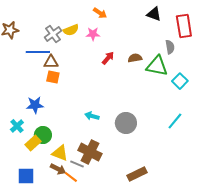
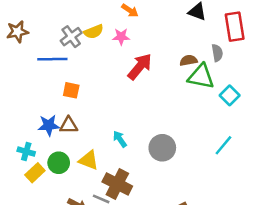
red arrow: (108, 58) -> (140, 67), size x1.6
brown semicircle: (135, 58) -> (189, 60), moved
brown triangle: (51, 62) -> (69, 125), moved
cyan arrow: (92, 116) -> (120, 139), turned 40
cyan cross: (17, 126) -> (26, 152), turned -32
yellow rectangle: (33, 143) -> (35, 173), moved
yellow triangle: (60, 153) -> (89, 160), moved

